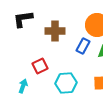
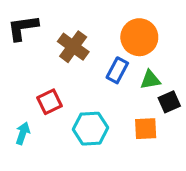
brown cross: (55, 31) -> (73, 47), turned 36

